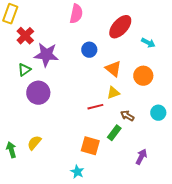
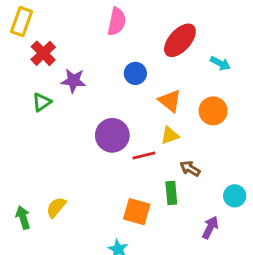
purple star: (46, 55) -> (73, 81), size x0.7
purple circle: (38, 93) -> (112, 135), moved
cyan circle: (158, 113) -> (235, 196), moved
green rectangle: (114, 133) -> (171, 193), turned -42

